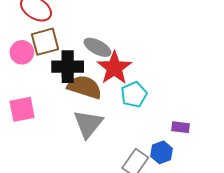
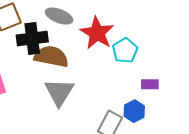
red star: (114, 68) -> (97, 33), moved
cyan pentagon: (134, 95) -> (125, 51), moved

